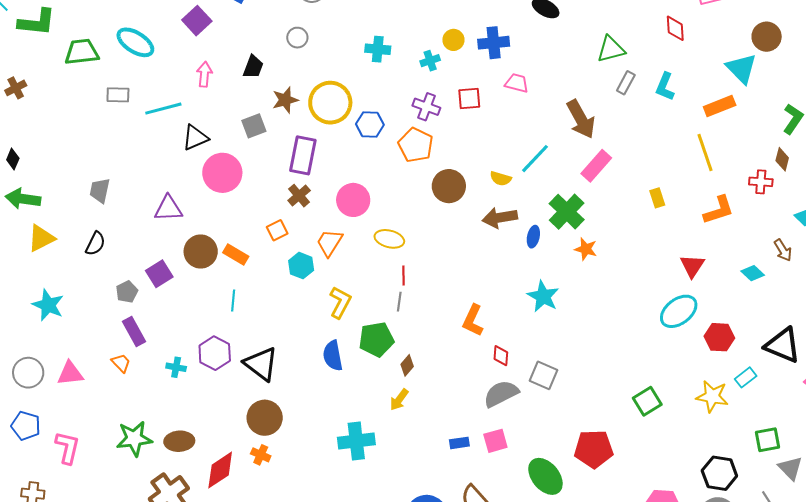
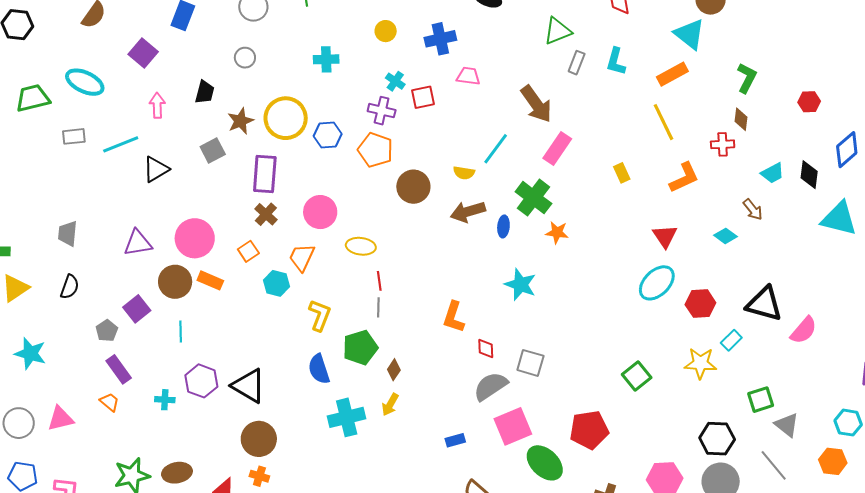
yellow circle: (453, 40) -> (386, 31), moved
cyan cross: (430, 61) -> (395, 81), moved, turned -30
pink circle: (222, 173) -> (195, 238), moved
cyan line: (233, 301) -> (181, 331), moved
cyan cross: (356, 441) -> (347, 417), moved
pink square: (495, 441) -> (513, 426), moved, size x1.5

